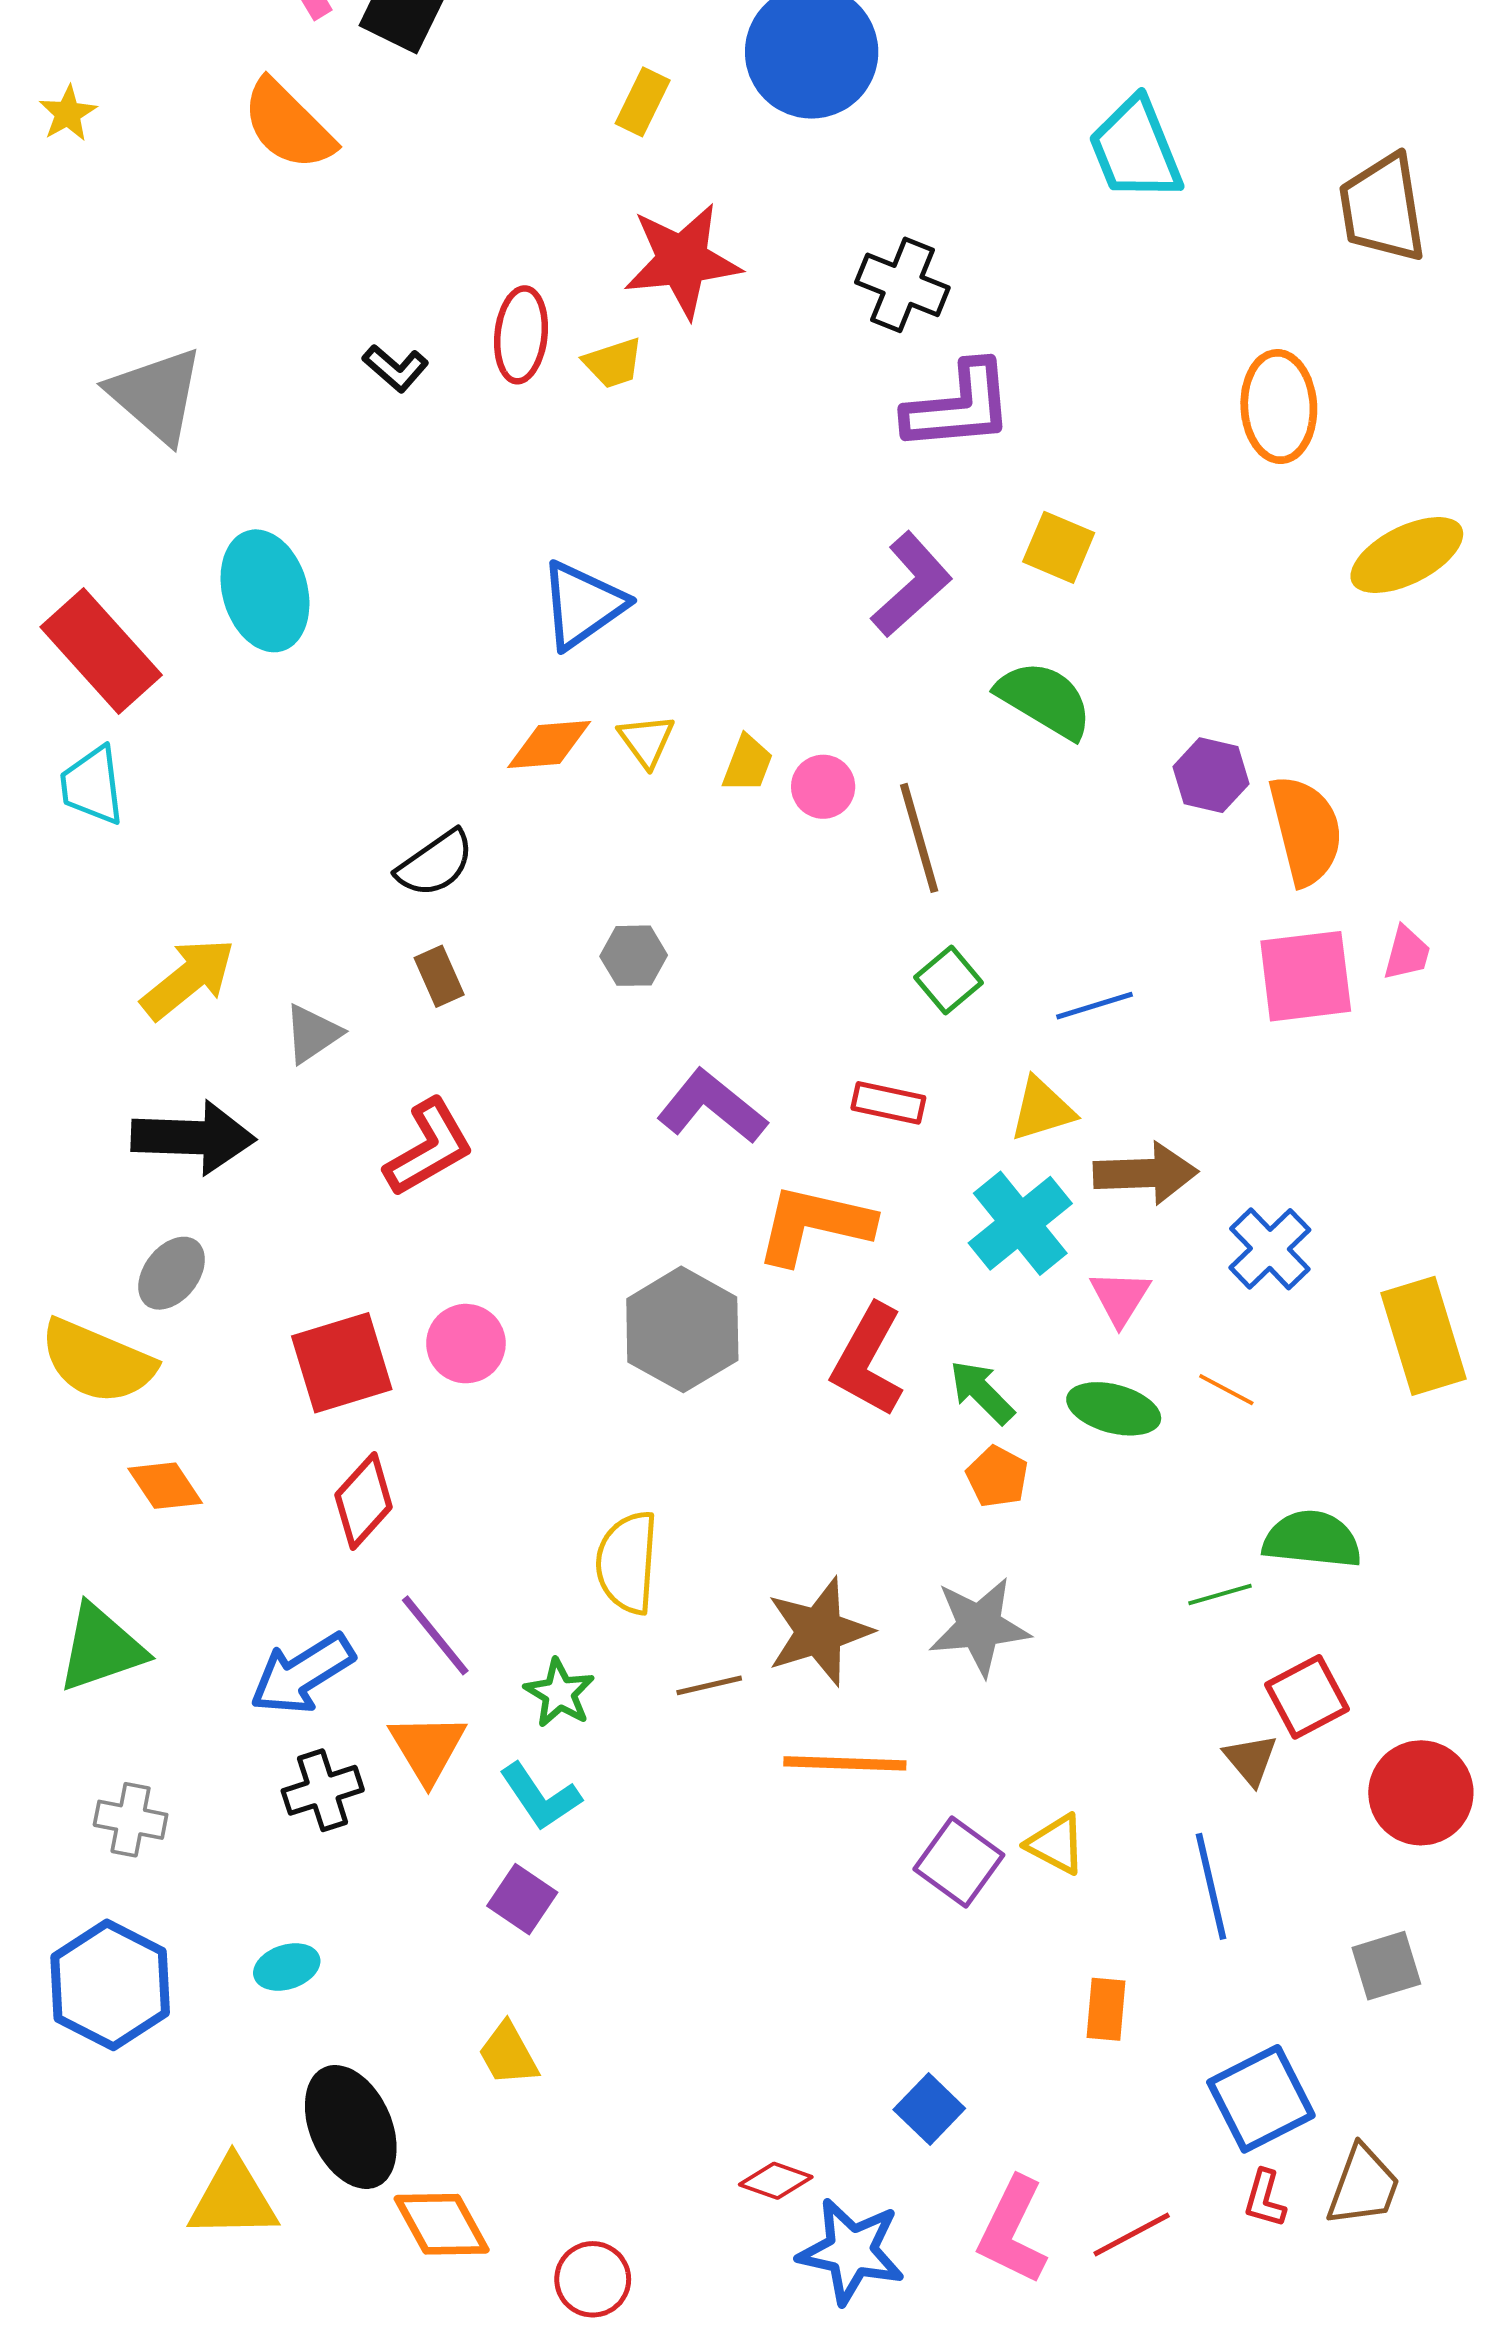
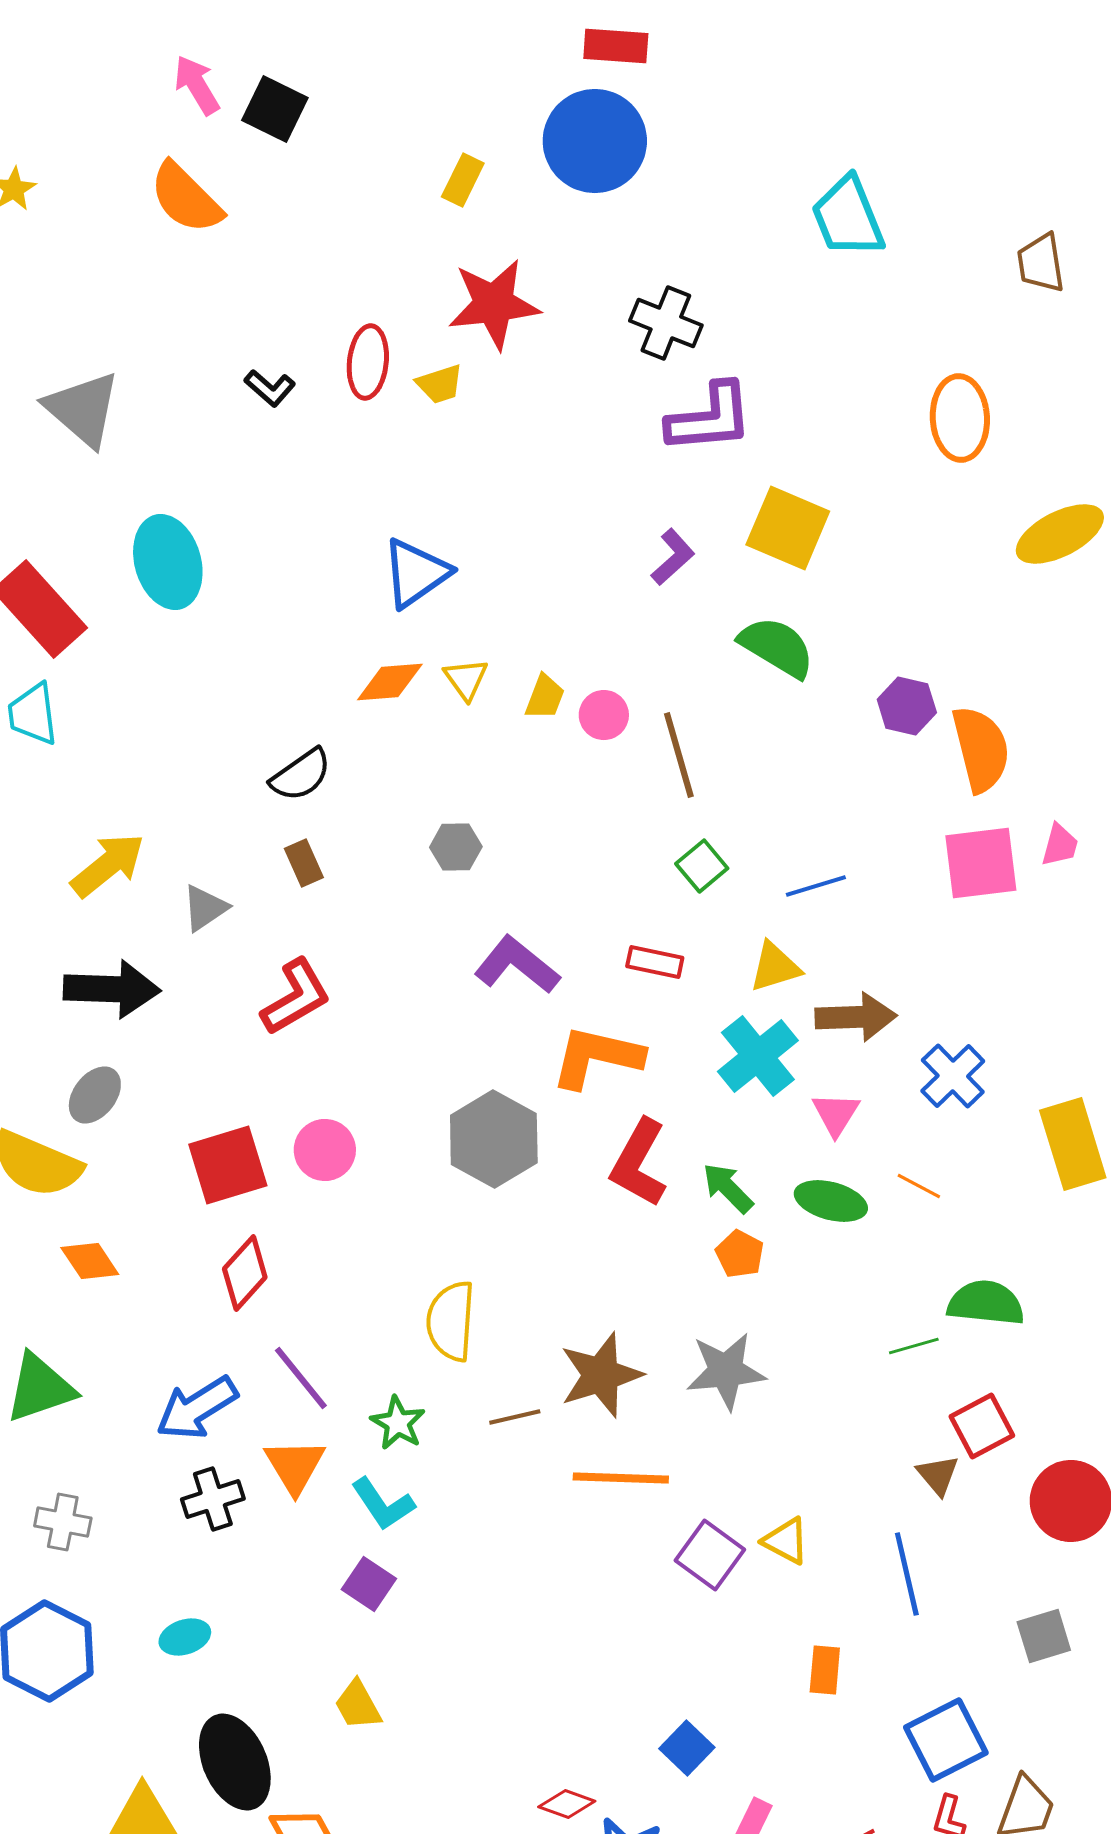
brown trapezoid: (1383, 208) -> (1041, 263), size x0.7
yellow square: (1059, 547) -> (788, 528), size x1.5
purple L-shape: (911, 584) -> (673, 557), size x0.7

